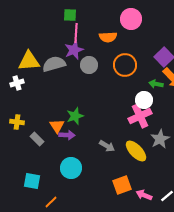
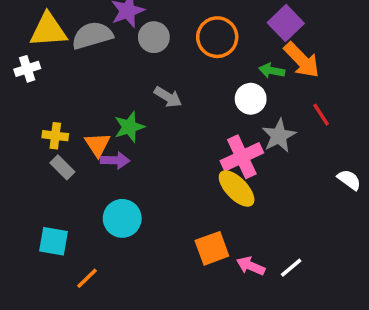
pink cross: (140, 116) -> (242, 157), moved
yellow cross: (17, 122) -> (55, 136), moved
gray star: (160, 139) -> (279, 136), moved
gray arrow: (107, 146) -> (168, 97), moved

